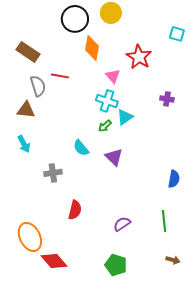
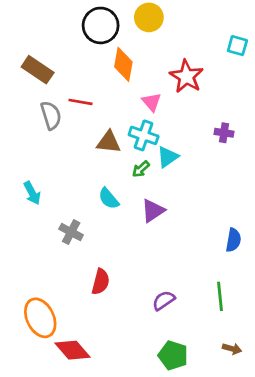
brown triangle: (26, 110) -> (109, 142), moved
purple triangle: (114, 157) -> (153, 211), turned 42
gray cross: (53, 173) -> (71, 232), turned 36
green pentagon: (116, 265) -> (173, 355), moved

